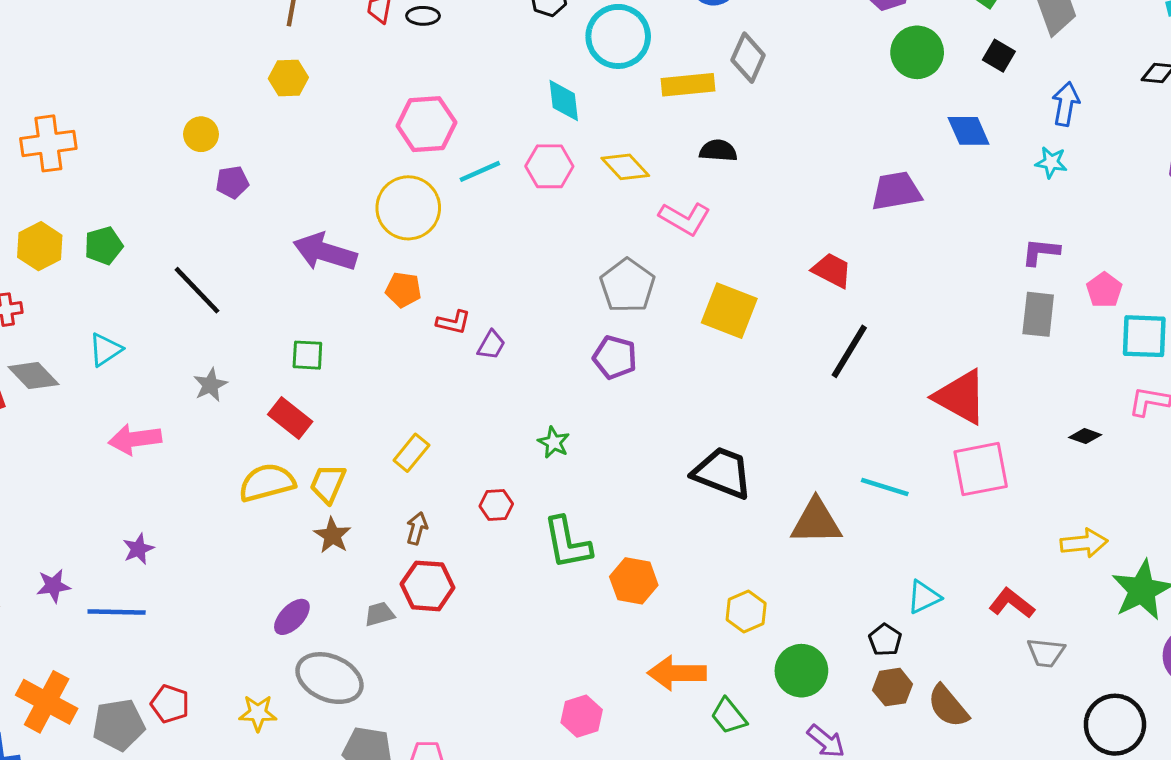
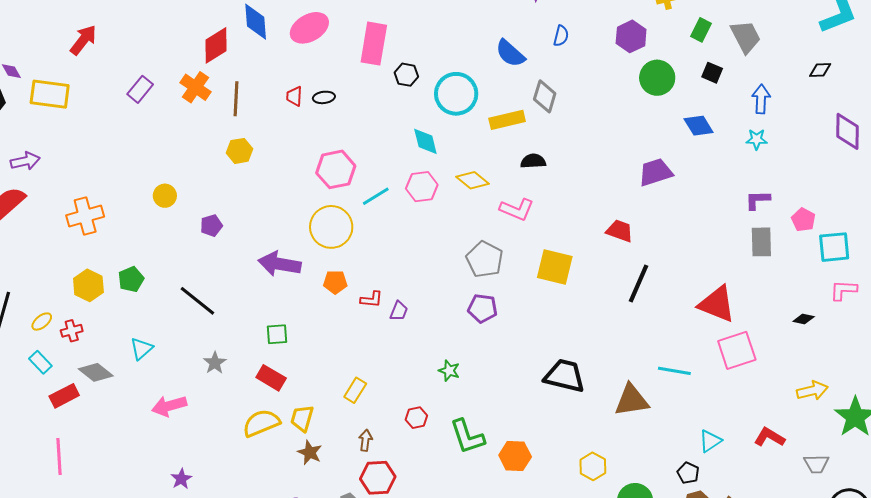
yellow circle: (201, 134) -> (165, 196), moved
gray trapezoid: (1046, 653) -> (816, 464), moved

